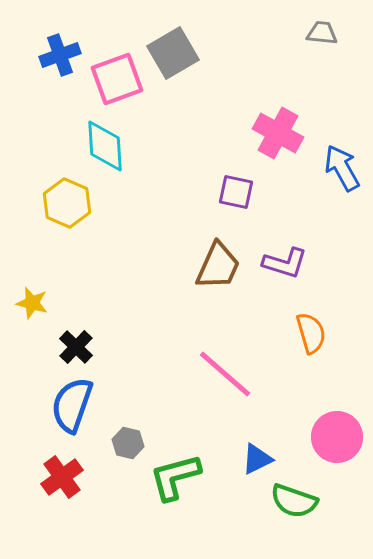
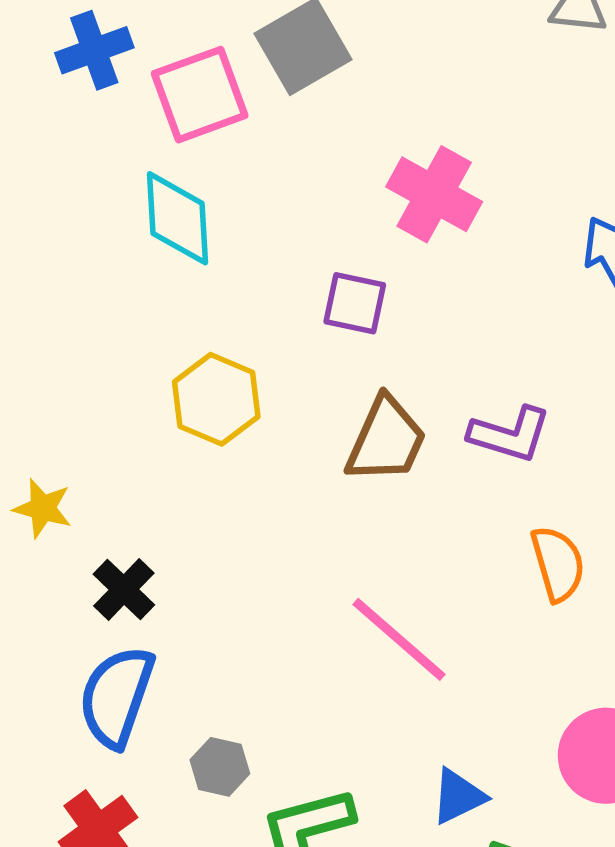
pink cross: (278, 133) -> (434, 194), moved
purple square: (236, 192) -> (355, 303), moved
yellow hexagon: (67, 203) -> (216, 399), moved

